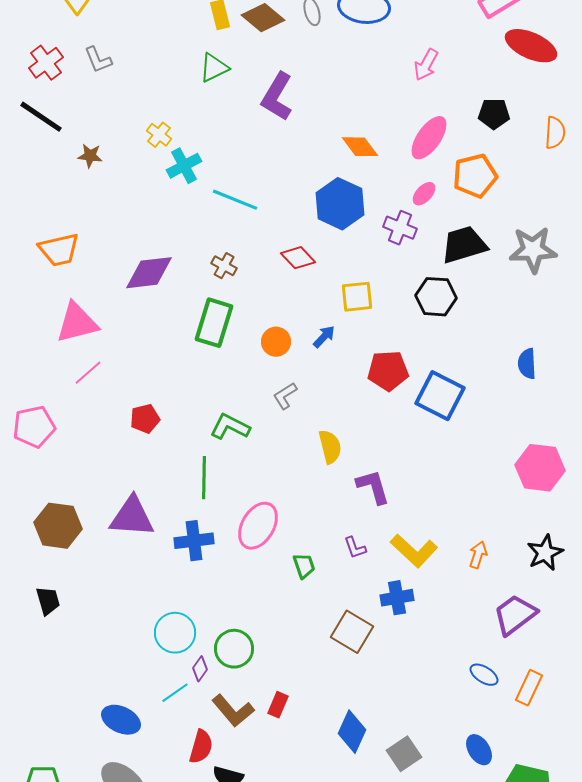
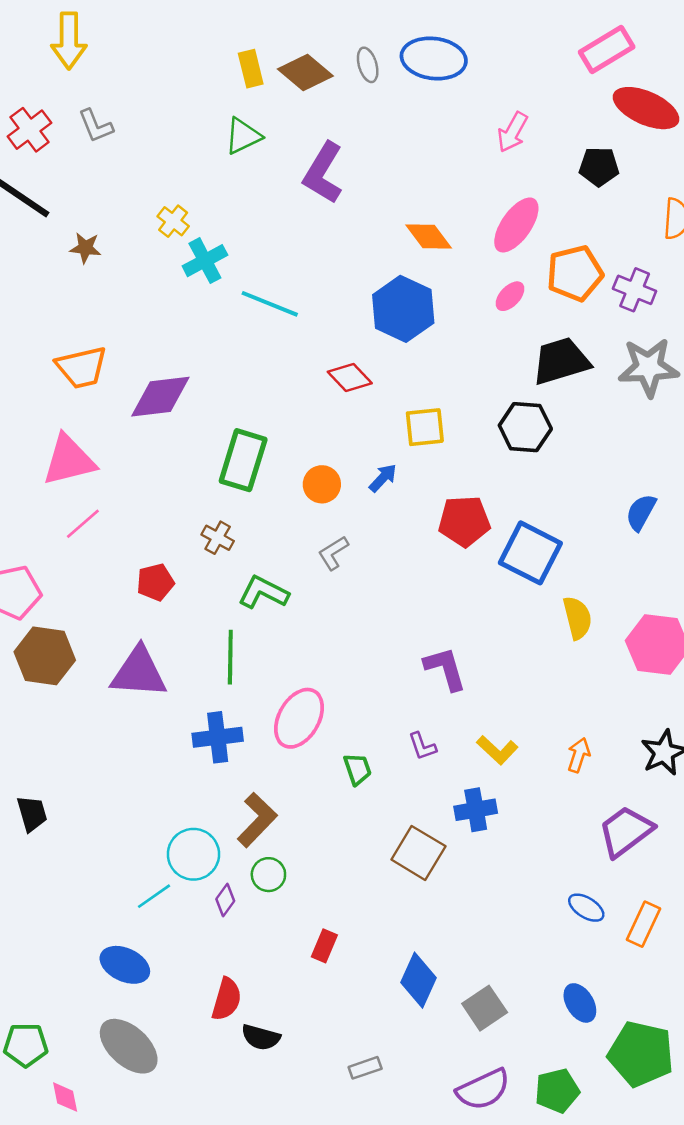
black pentagon: (494, 114) -> (599, 167), moved
purple cross: (400, 228) -> (635, 290), moved
orange trapezoid: (59, 250) -> (82, 367), moved
brown cross: (224, 266) -> (218, 538), moved
blue semicircle: (527, 364) -> (641, 512), turned 32
yellow semicircle: (330, 447) -> (577, 618), moved
purple triangle: (132, 517) -> (139, 672), moved
brown hexagon: (58, 526) -> (45, 656), moved
yellow L-shape: (414, 551) -> (497, 750), size x0.7
green circle: (234, 649) -> (268, 875), size x0.7
cyan line: (175, 693) -> (154, 896), moved
brown L-shape: (233, 711) -> (257, 820), moved, turned -96

